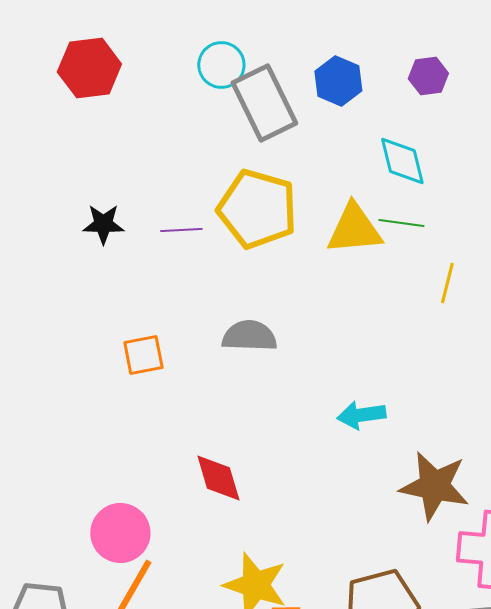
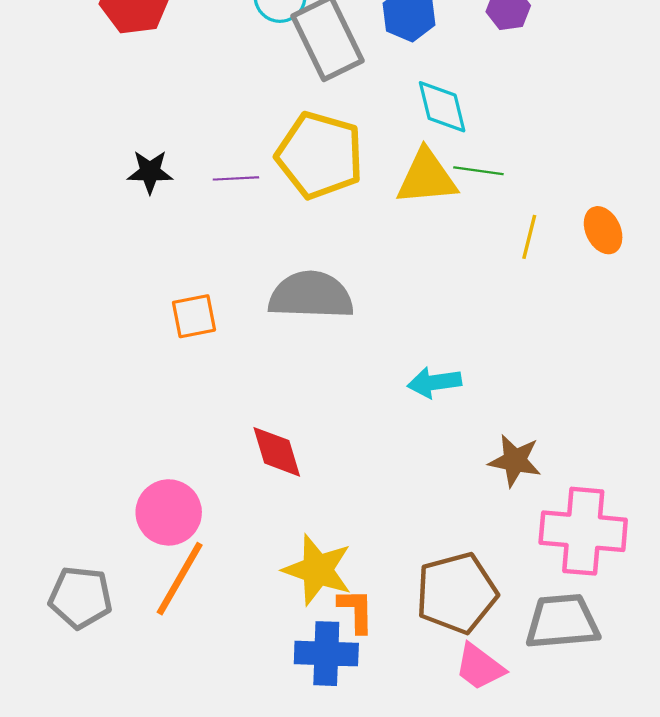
cyan diamond: (402, 161) -> (442, 107), moved
gray semicircle: (249, 336) -> (311, 295), size x1.4
brown star: (434, 486) -> (515, 461), size x0.7

